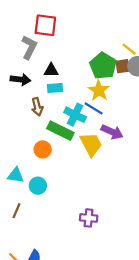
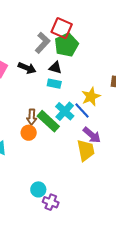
green pentagon: (103, 66) -> (66, 45), moved
brown arrow: (37, 107) -> (32, 117), moved
yellow trapezoid: (91, 144) -> (86, 150), moved
cyan circle: (38, 186) -> (38, 189), moved

